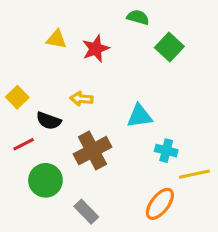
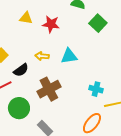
red star: (96, 49) -> (51, 24), turned 30
cyan triangle: (140, 116) -> (69, 56), moved
black semicircle: (49, 121) -> (21, 70), turned -56

